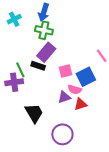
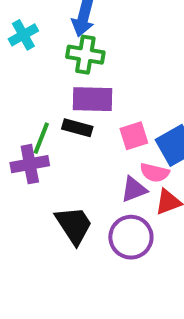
purple rectangle: (46, 52) -> (93, 99), turned 54
green line: (20, 70) -> (41, 138), turned 49
purple circle: (62, 134) -> (131, 237), moved

